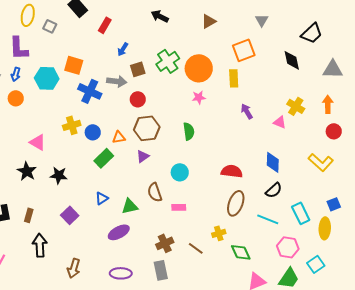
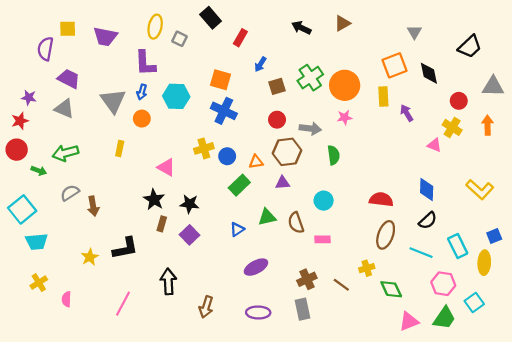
brown triangle: (209, 21) -> (342, 23), moved
black diamond: (292, 60) -> (429, 73), moved
orange square: (74, 65) -> (221, 80), moved
gray arrow: (117, 81) -> (310, 129), moved
purple arrow: (247, 111) -> (407, 113), moved
red circle: (334, 131) -> (459, 101), moved
purple triangle: (143, 156) -> (283, 183), turned 32
green triangle: (130, 206) -> (267, 217), moved
brown rectangle: (29, 215) -> (162, 224), moved
purple square: (70, 215) -> (189, 235), moved

